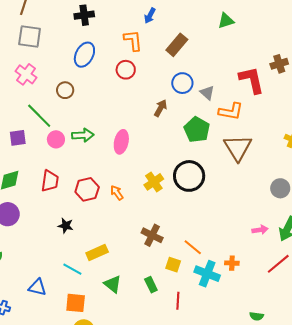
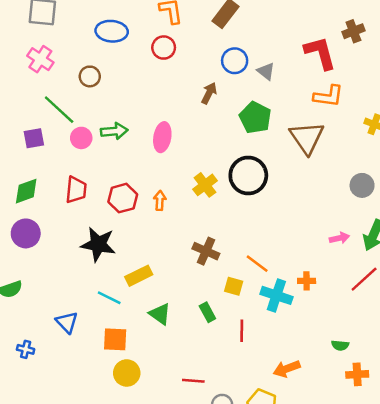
blue ellipse: (84, 55) -> (112, 31), turned 70
orange L-shape: (231, 111) -> (328, 96), moved
orange arrow: (117, 193) -> (160, 200), turned 42
black star: (66, 226) -> (98, 244), size x1.8
blue triangle: (37, 287) -> (67, 322), turned 36

